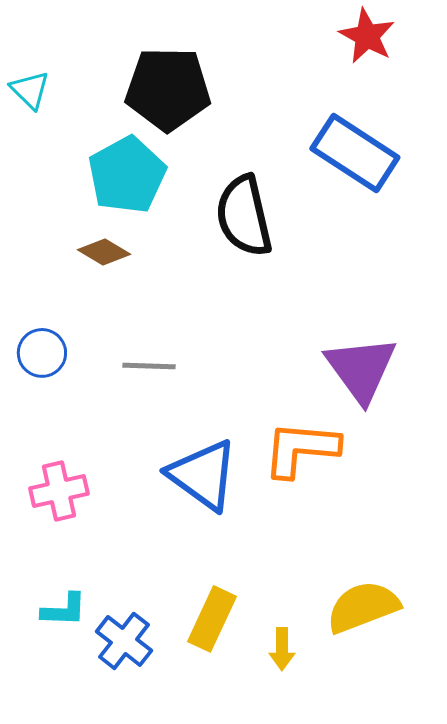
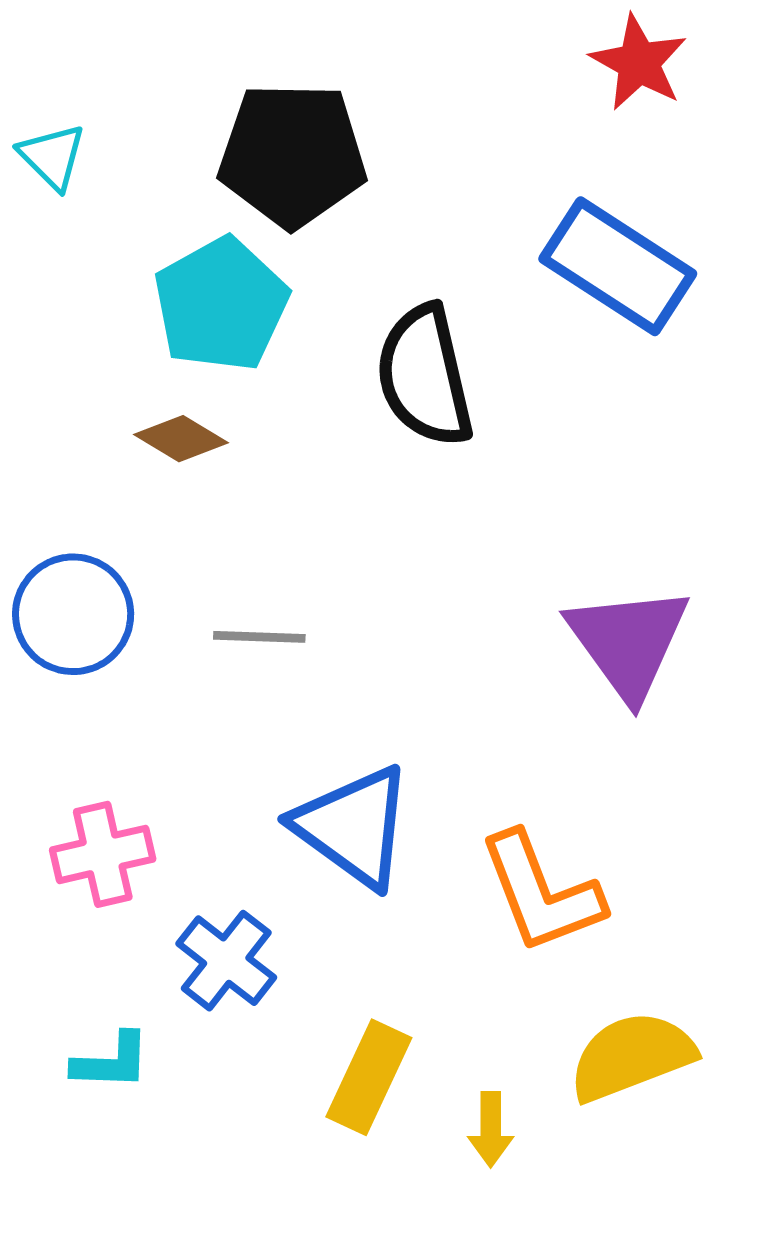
blue circle: (42, 353) -> (73, 614), size x1.4
orange L-shape: (301, 449) -> (541, 893), moved, turned -116
blue cross: (124, 641) -> (226, 961), moved

